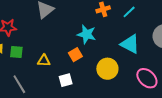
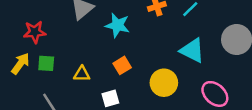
cyan star: (87, 34) -> (117, 25), moved

